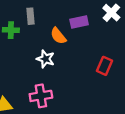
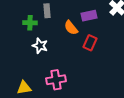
white star: (46, 59) -> (40, 46), moved
red rectangle: (104, 66) -> (90, 43), moved

